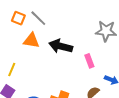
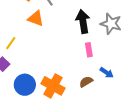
black arrow: (61, 46) -> (83, 21), moved, turned 55

